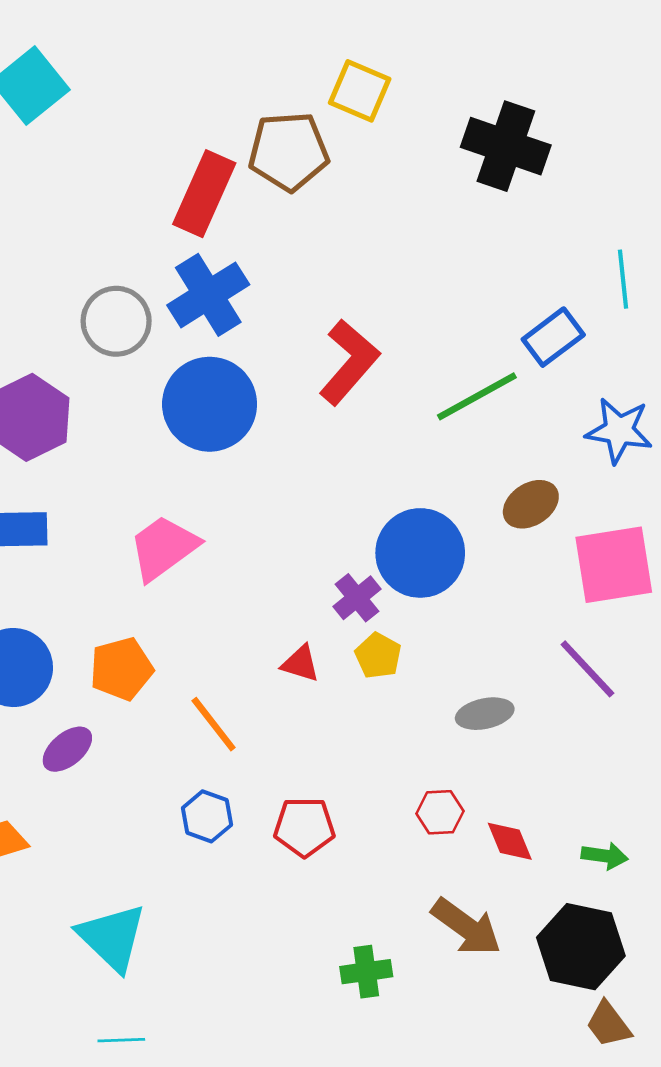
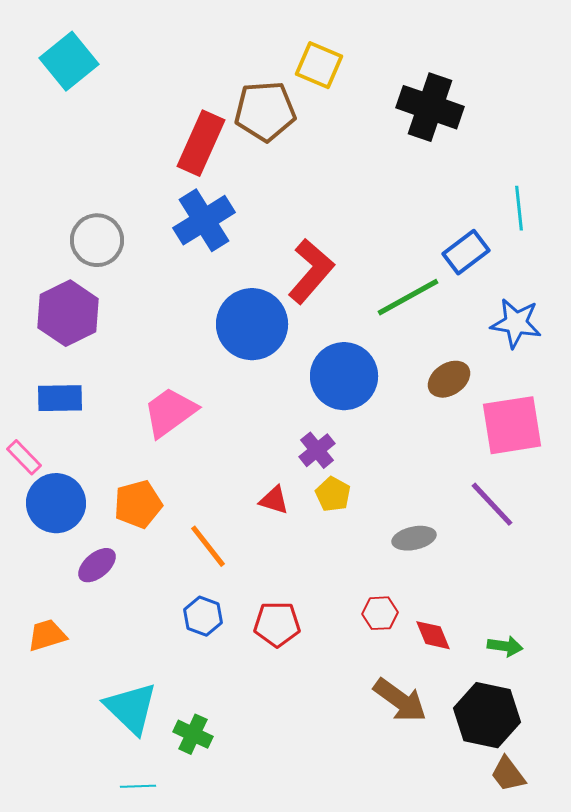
gray circle: (116, 321) -> (97, 240), moved
blue circle: (210, 404) -> (252, 324), moved
blue circle: (420, 553) -> (344, 376), moved
green cross: (366, 972) -> (193, 734), moved, turned 33

